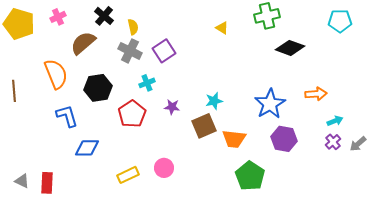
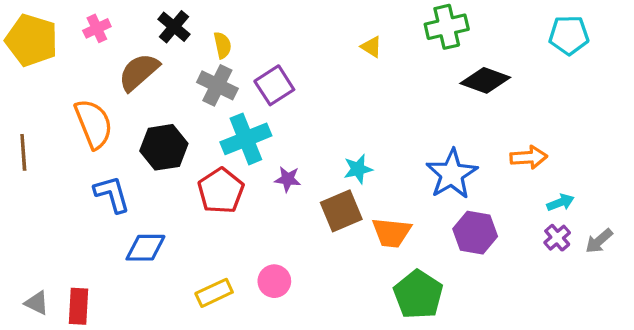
cyan cross: (147, 83) -> (246, 139), size x1.8

